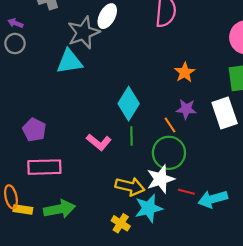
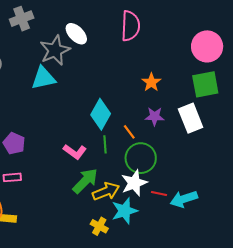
white ellipse: (107, 16) -> (76, 34), turned -70
orange line: (170, 125) -> (129, 132), moved
pink rectangle: (44, 167) -> (12, 177), moved, size x0.6
yellow arrow: (130, 186) -> (106, 191), turned -32
green arrow: (59, 209) -> (85, 181), moved, turned -32

